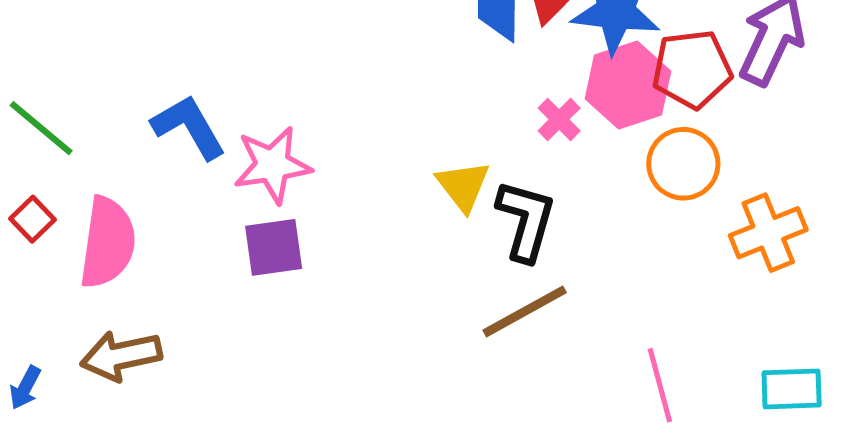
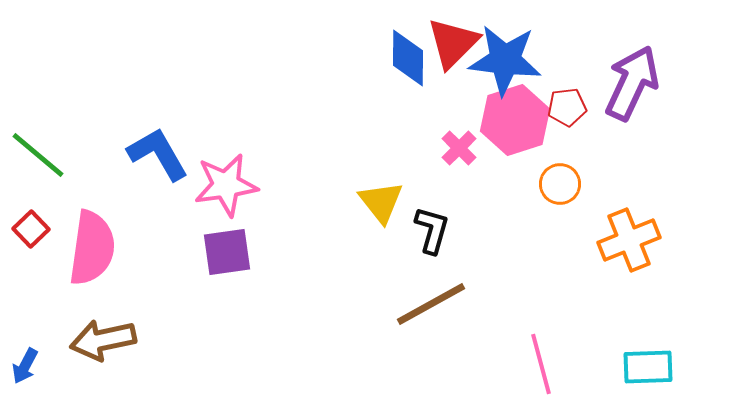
red pentagon: (692, 69) -> (567, 107), size x0.6
orange circle: (683, 164) -> (560, 184), size x0.7
black L-shape: (526, 220) -> (432, 230), size x0.7

